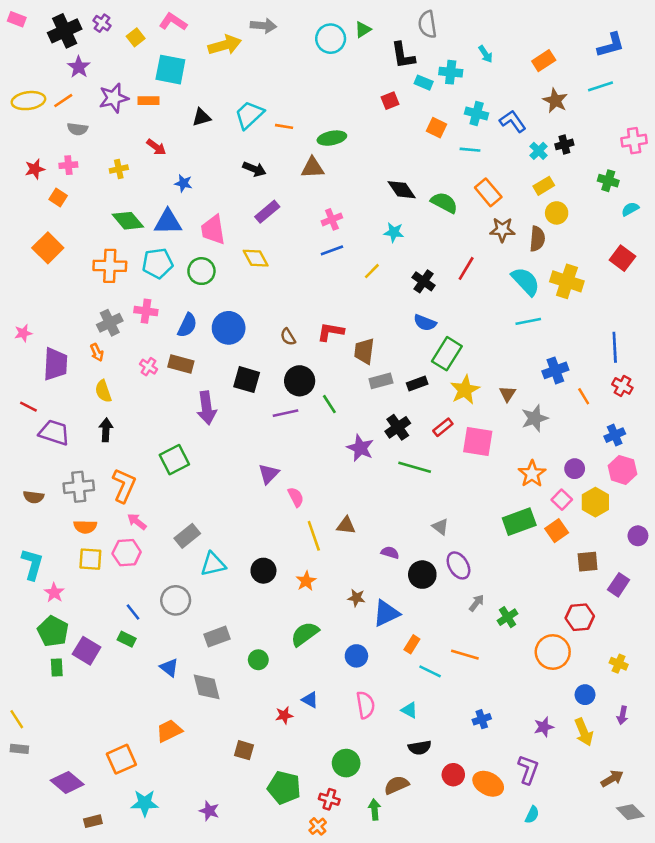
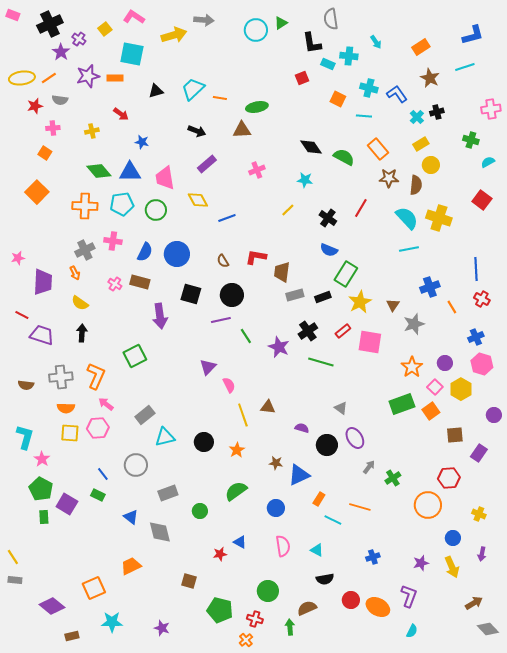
purple cross: (102, 23) -> (79, 39), moved
red star: (35, 169) -> (35, 106), moved
blue line: (332, 250) -> (227, 218), moved
yellow semicircle: (103, 391) -> (80, 303), turned -36
green line: (329, 404) -> (246, 336), moved

